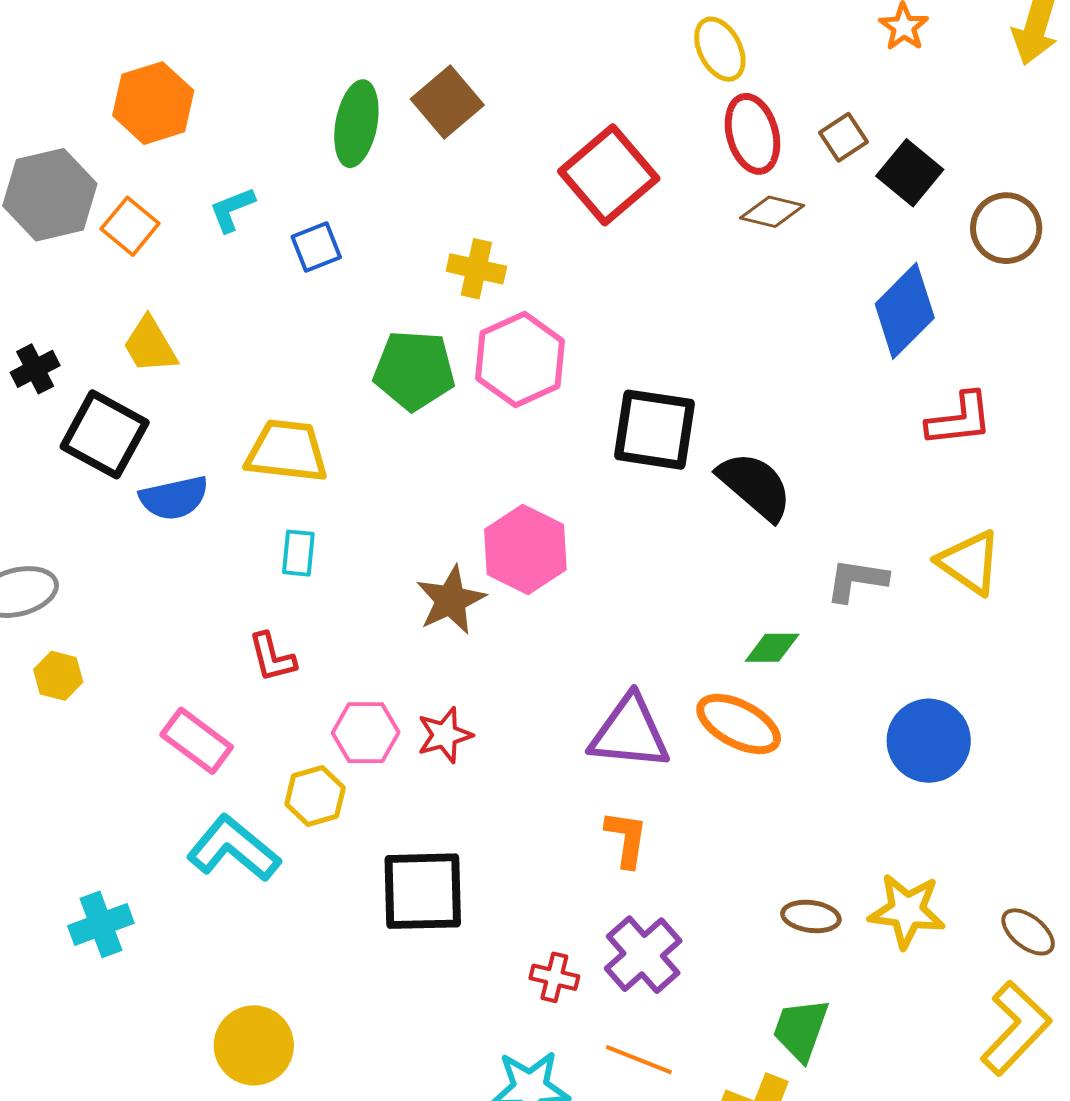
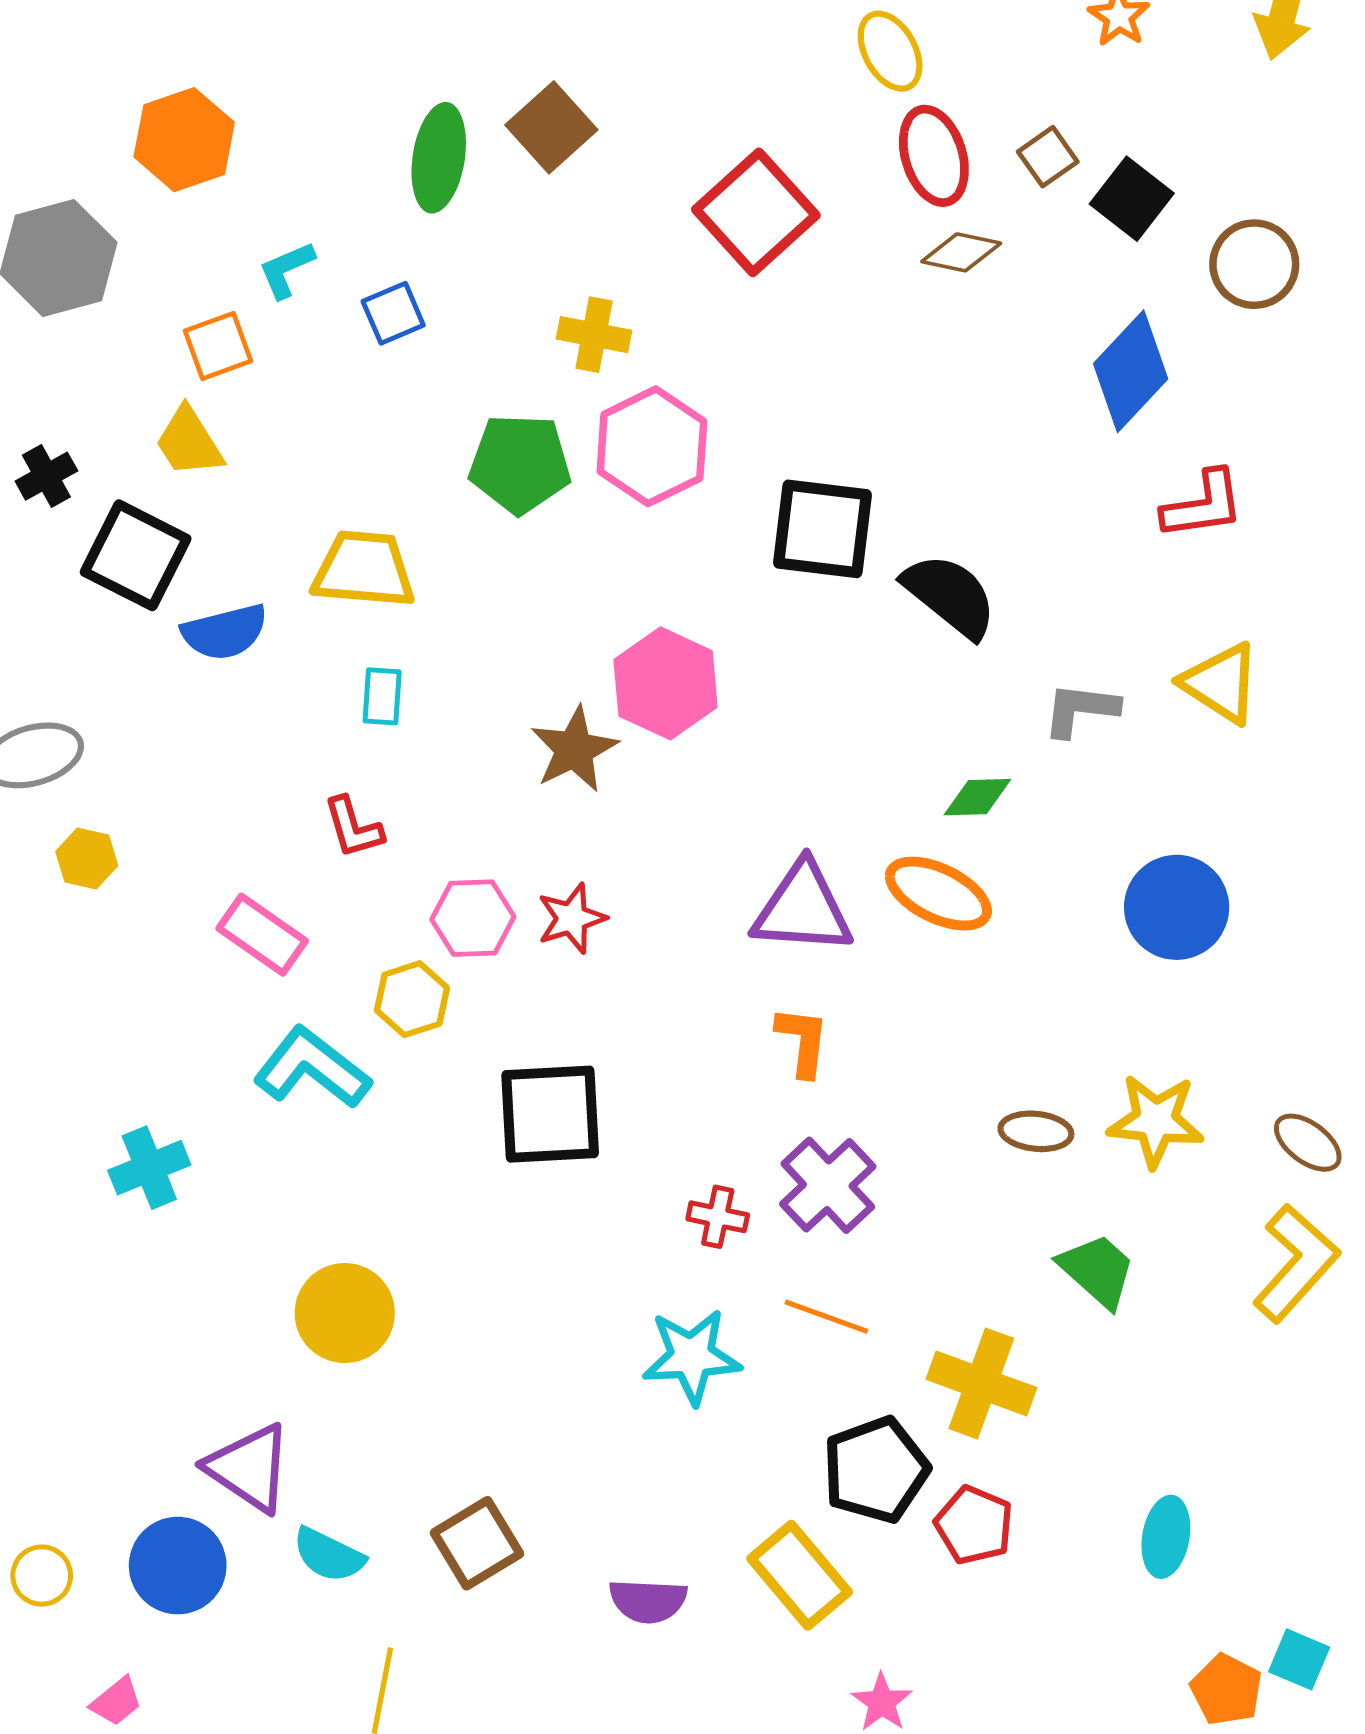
orange square: (130, 226) -> (218, 346), moved, turned 32
green trapezoid: (801, 1030) -> (1097, 1270), moved, turned 114

